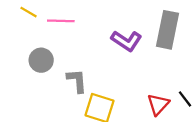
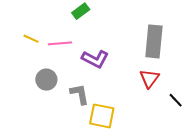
purple L-shape: (126, 41) -> (95, 59), moved
red triangle: (158, 104) -> (149, 78), moved

